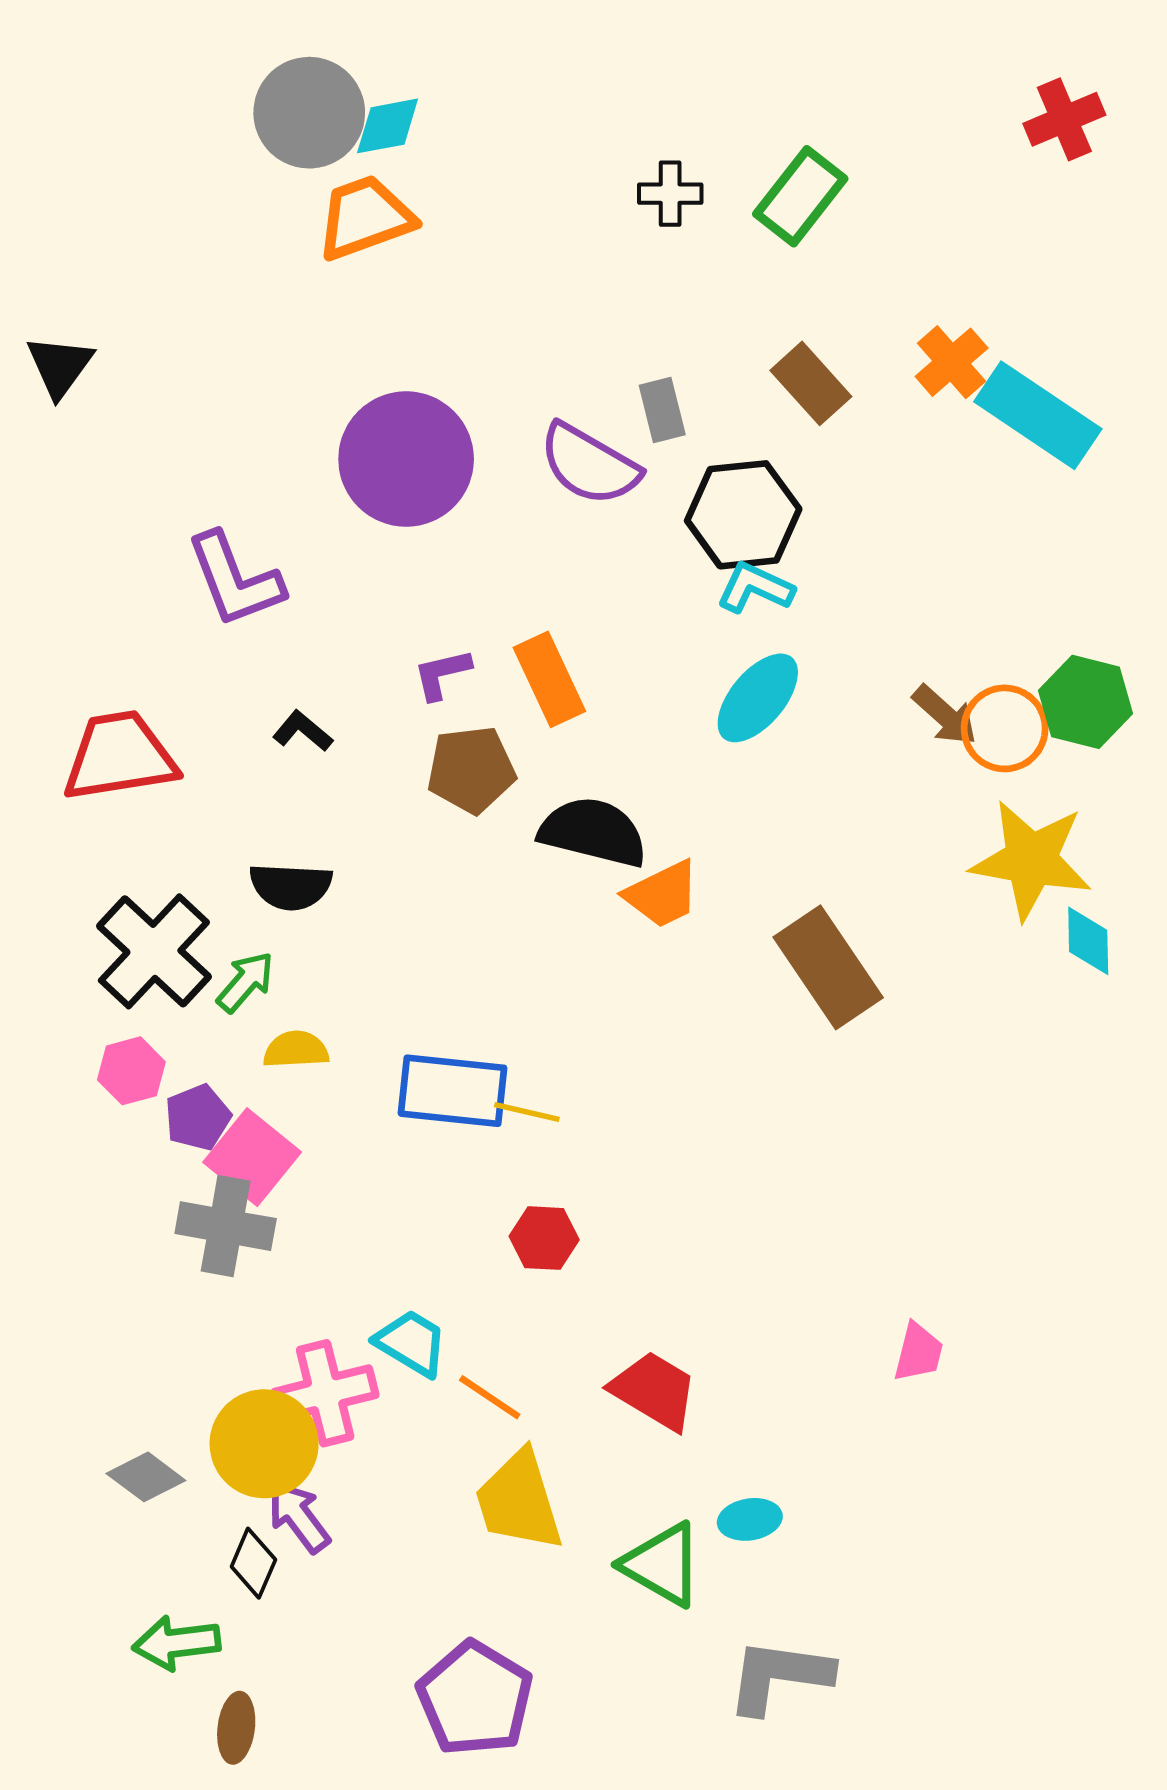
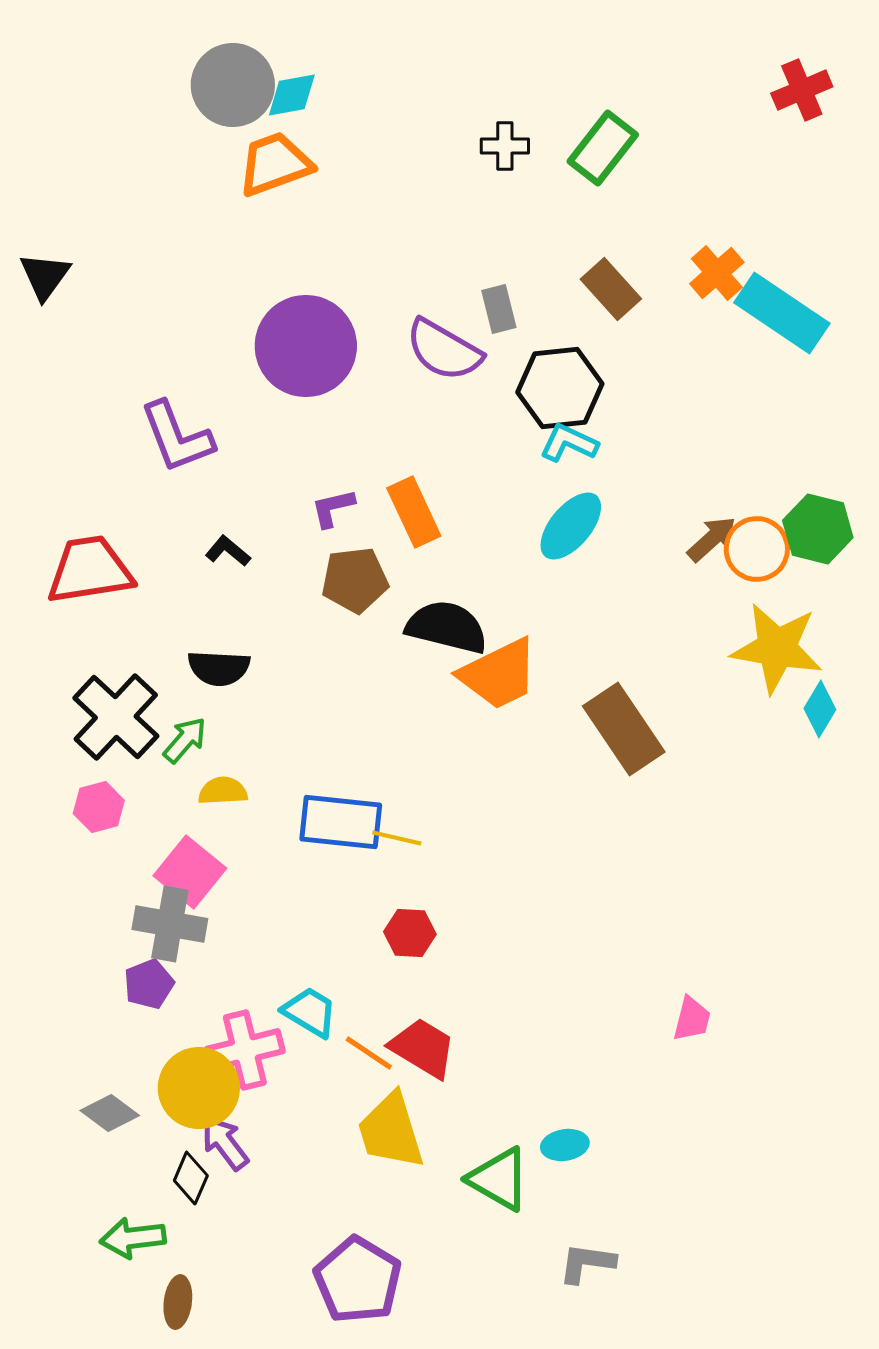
brown arrow: (945, 715) -> (712, 539), turned -84
orange trapezoid: (662, 894) -> (499, 674), size x1.4
cyan diamond: (1088, 941) -> (820, 709), turned 32
purple pentagon: (198, 1117) -> (149, 984), moved
red trapezoid: (654, 1391) -> (423, 1048), moved
gray L-shape: (779, 1676) -> (587, 1263), size x0.7

